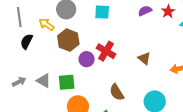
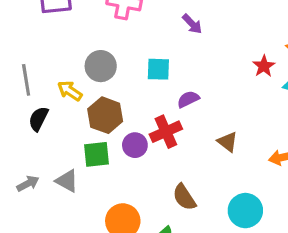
purple semicircle: (145, 11) -> (188, 99), moved
red cross: (106, 51) -> (166, 132), turned 36
green square: (67, 82) -> (96, 154), moved

